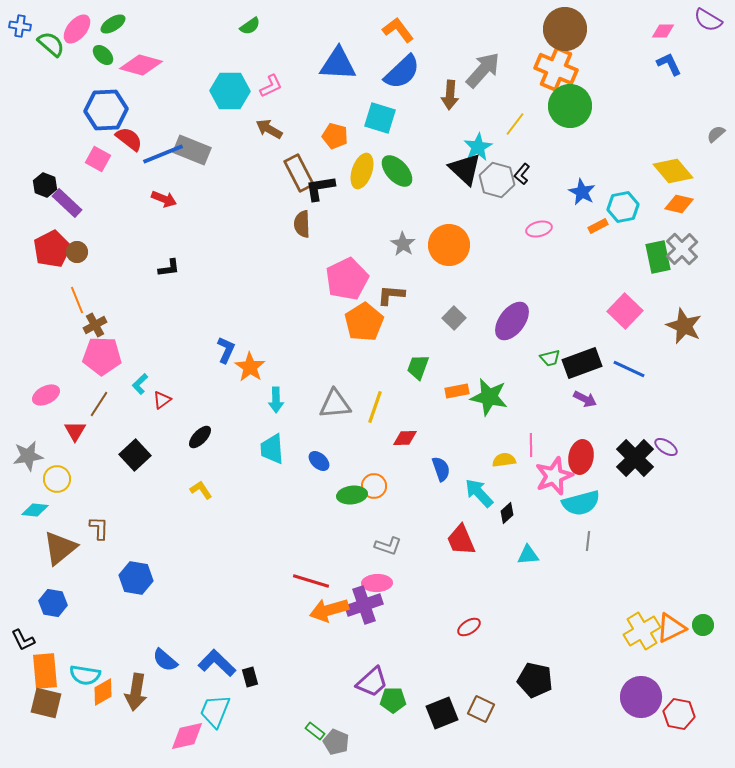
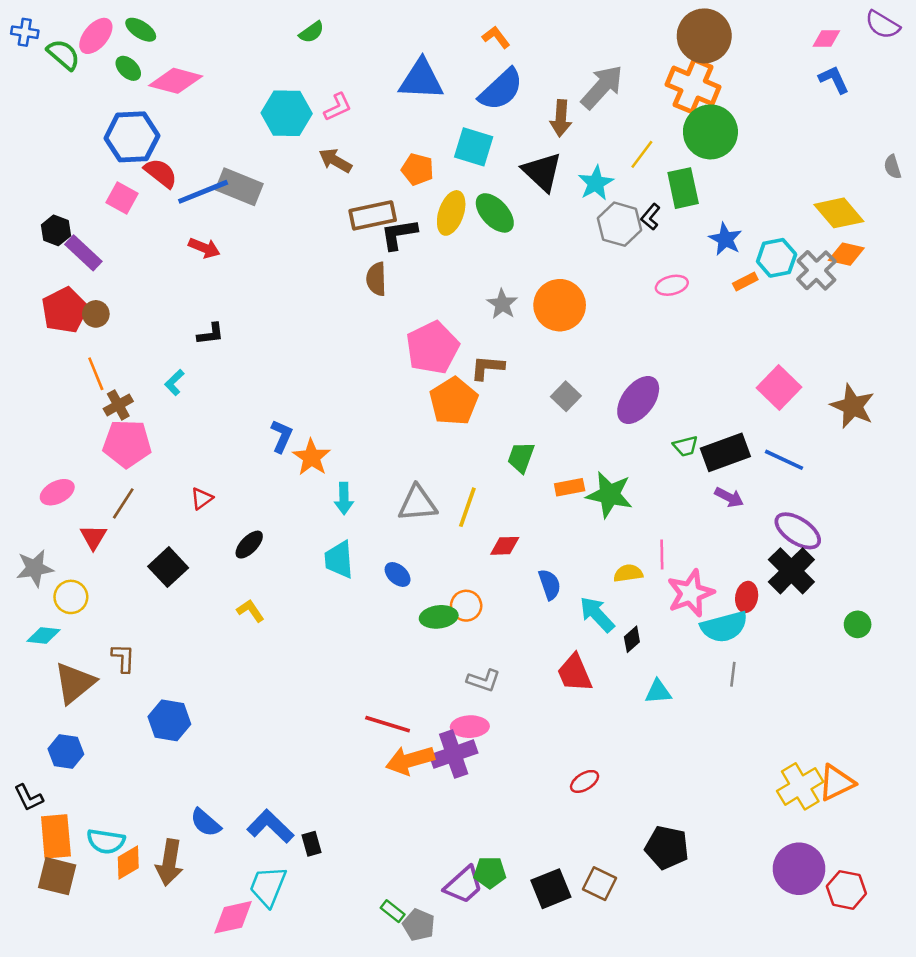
green ellipse: (113, 24) -> (141, 30), turned 65
orange L-shape: (398, 30) -> (496, 37), size x0.7
gray semicircle: (716, 134) -> (892, 167), turned -66
black triangle: (465, 169) -> (542, 172), moved
brown rectangle: (299, 173) -> (373, 215), turned -75
gray cross: (682, 249) -> (816, 270), moved
green rectangle: (658, 257) -> (683, 188), moved
cyan L-shape: (140, 384) -> (174, 383), moved
purple ellipse: (666, 447) -> (798, 531), moved, size x1.6
red ellipse: (581, 457) -> (747, 597), moved, size x0.7
green circle: (703, 625) -> (858, 624), moved
purple trapezoid: (372, 682) -> (464, 885), moved

